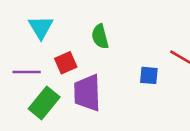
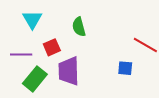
blue square: (149, 75) -> (125, 68), moved

